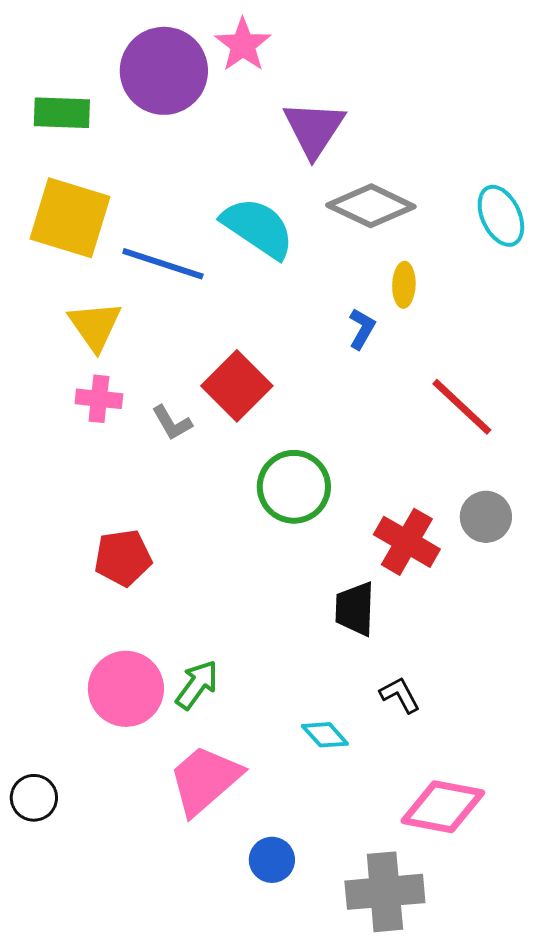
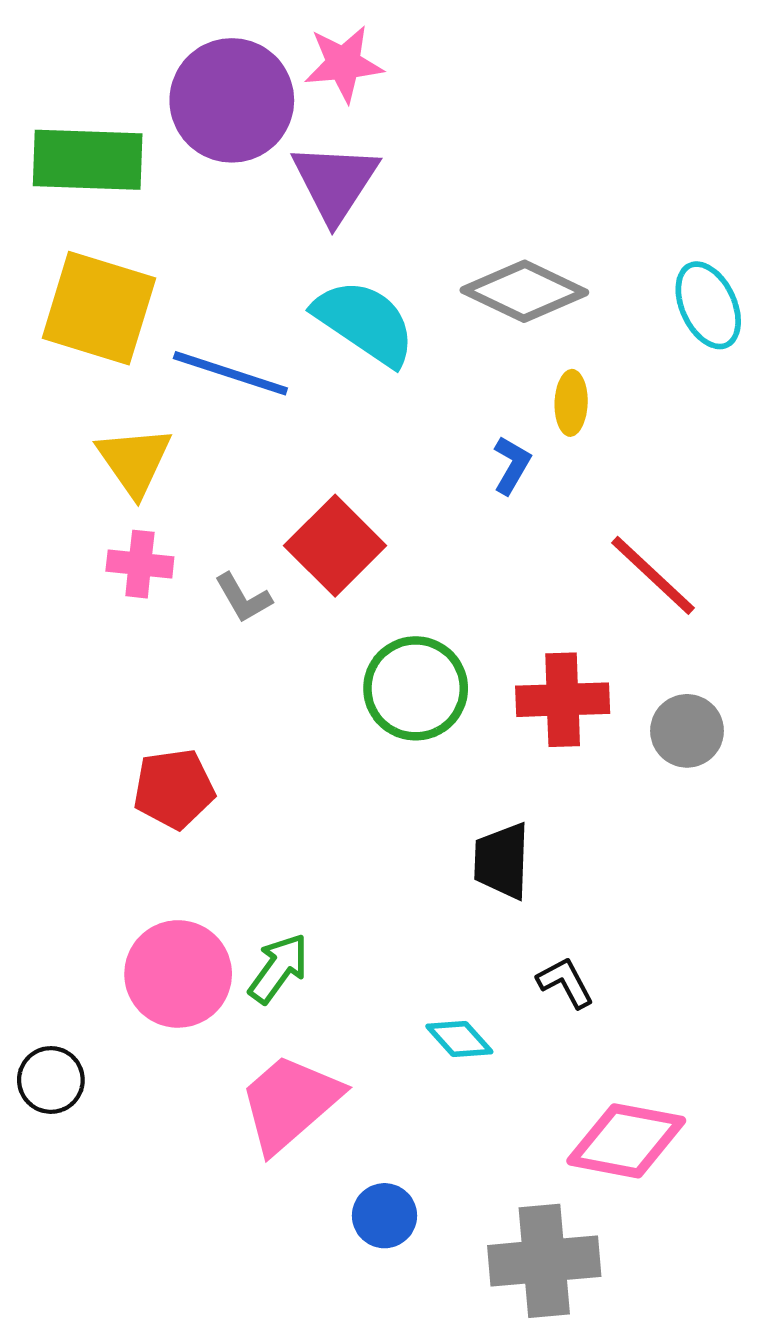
pink star: (243, 45) -> (343, 64), turned 30
green rectangle: (62, 113) -> (88, 160), size x1.4
purple triangle: (314, 129) -> (335, 182), moved
red cross: (407, 542) -> (563, 700), moved, turned -32
black circle: (34, 798) -> (51, 1080), moved

